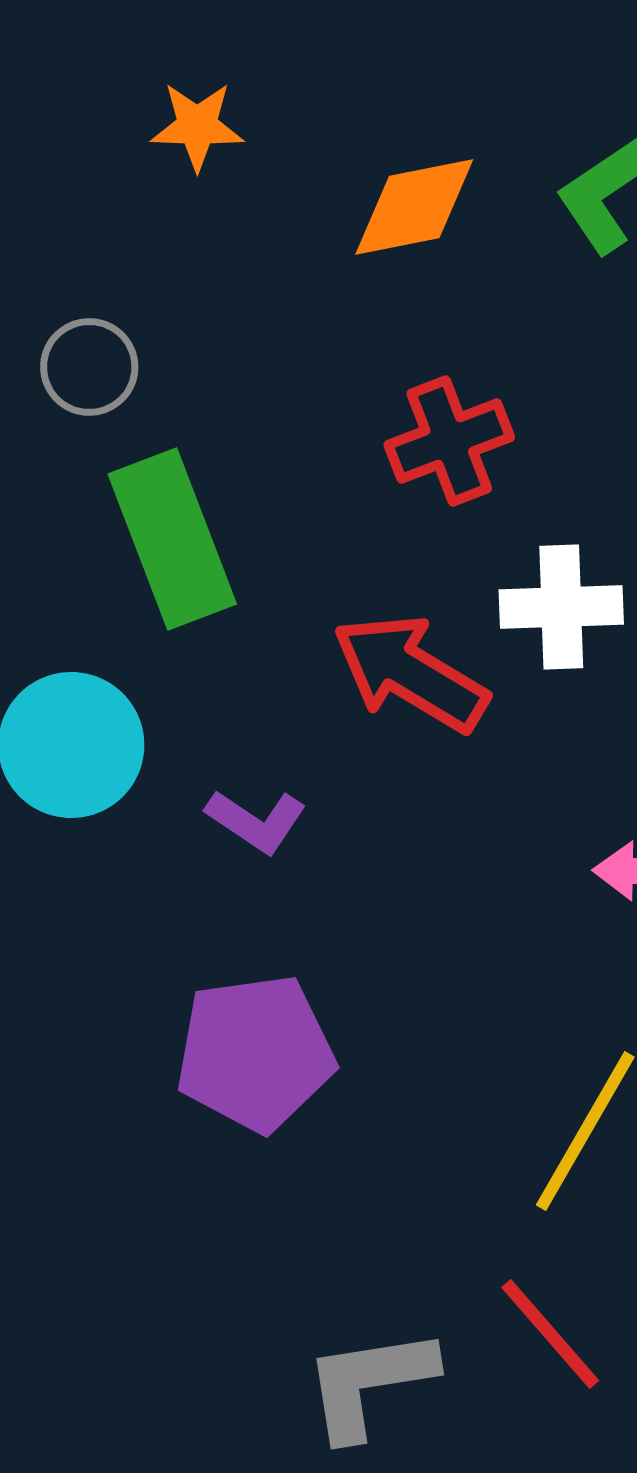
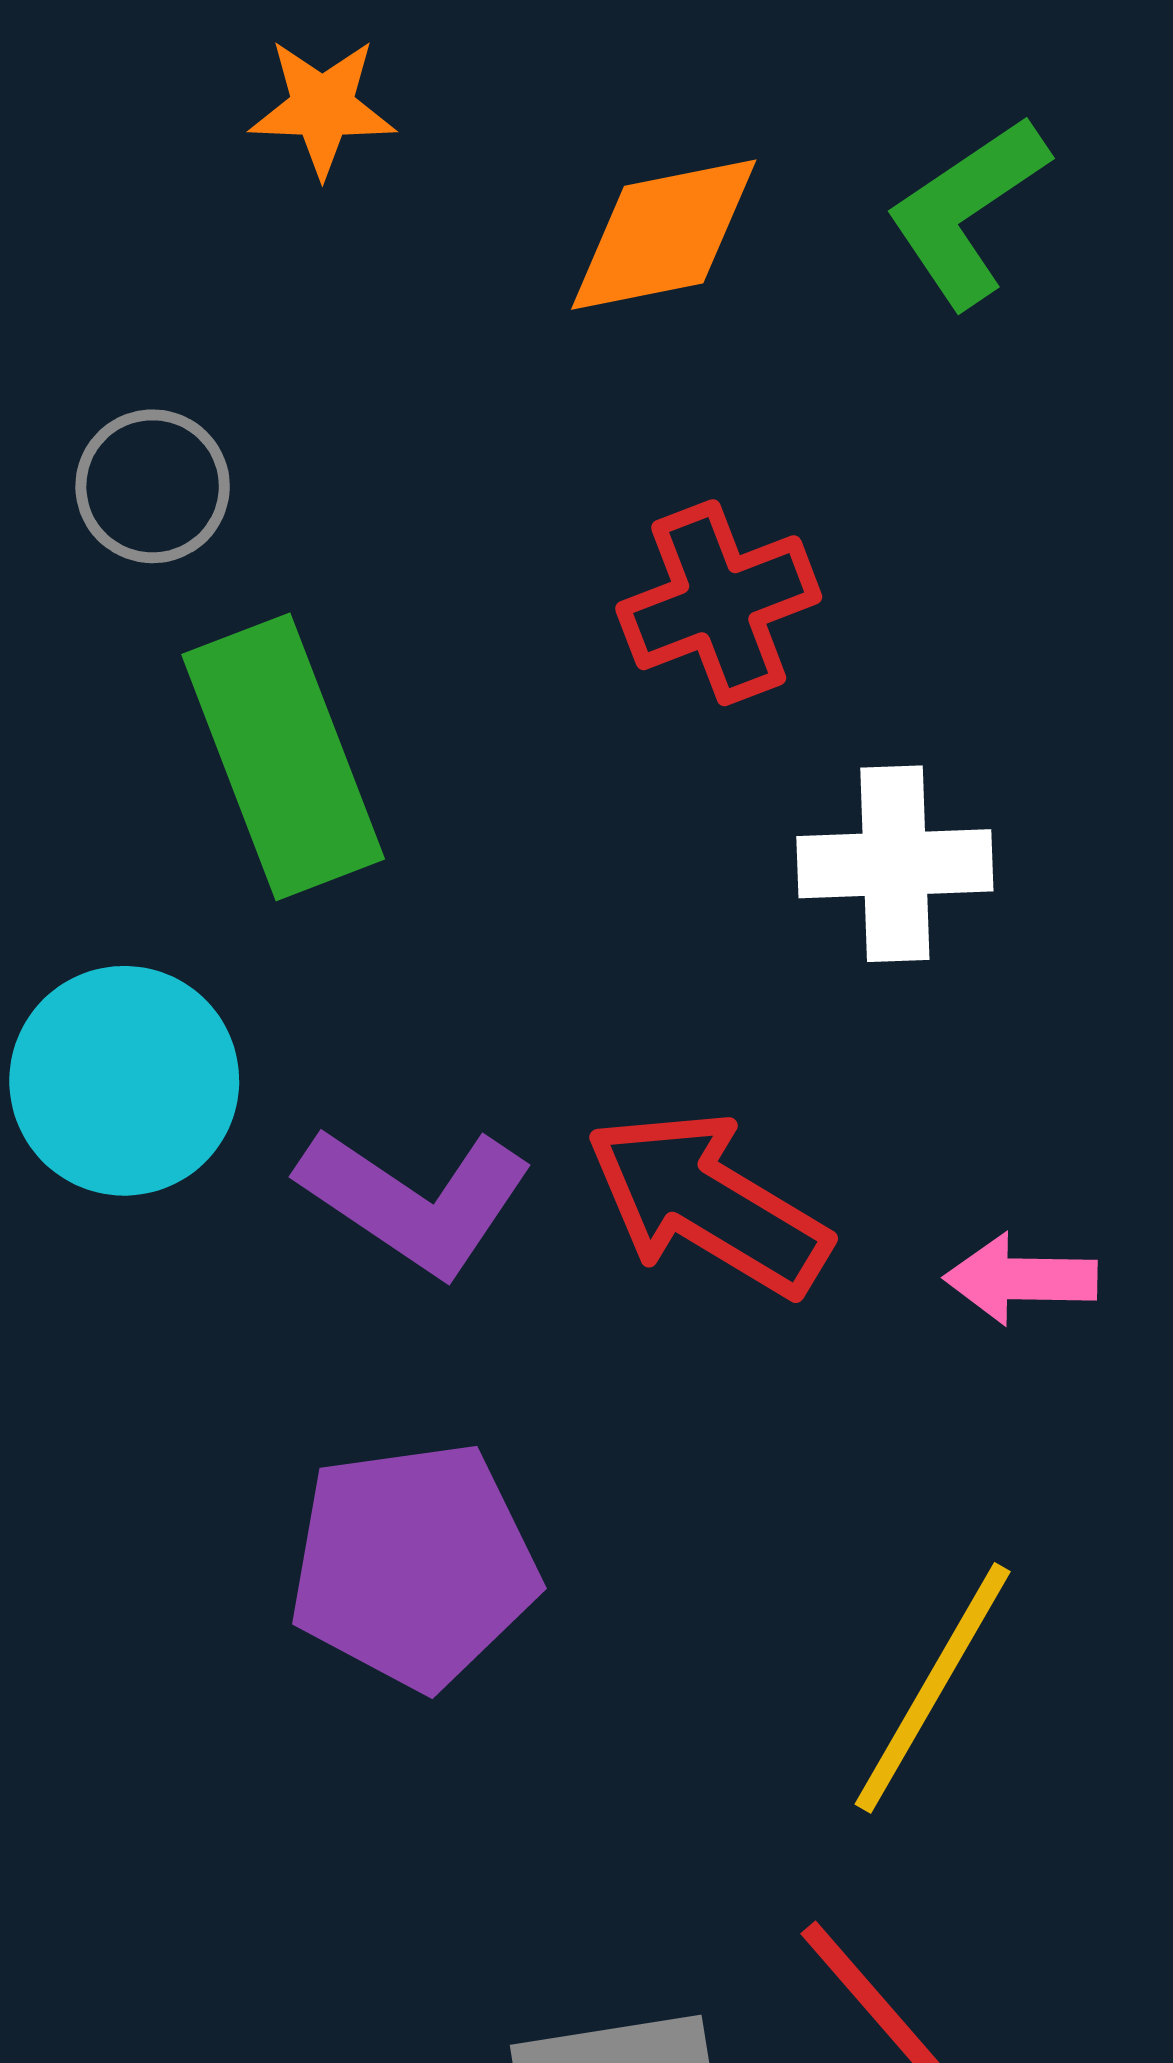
red arrow: (410, 673) -> (708, 1203), moved
purple L-shape: (256, 821) -> (415, 1200), size x1.5

